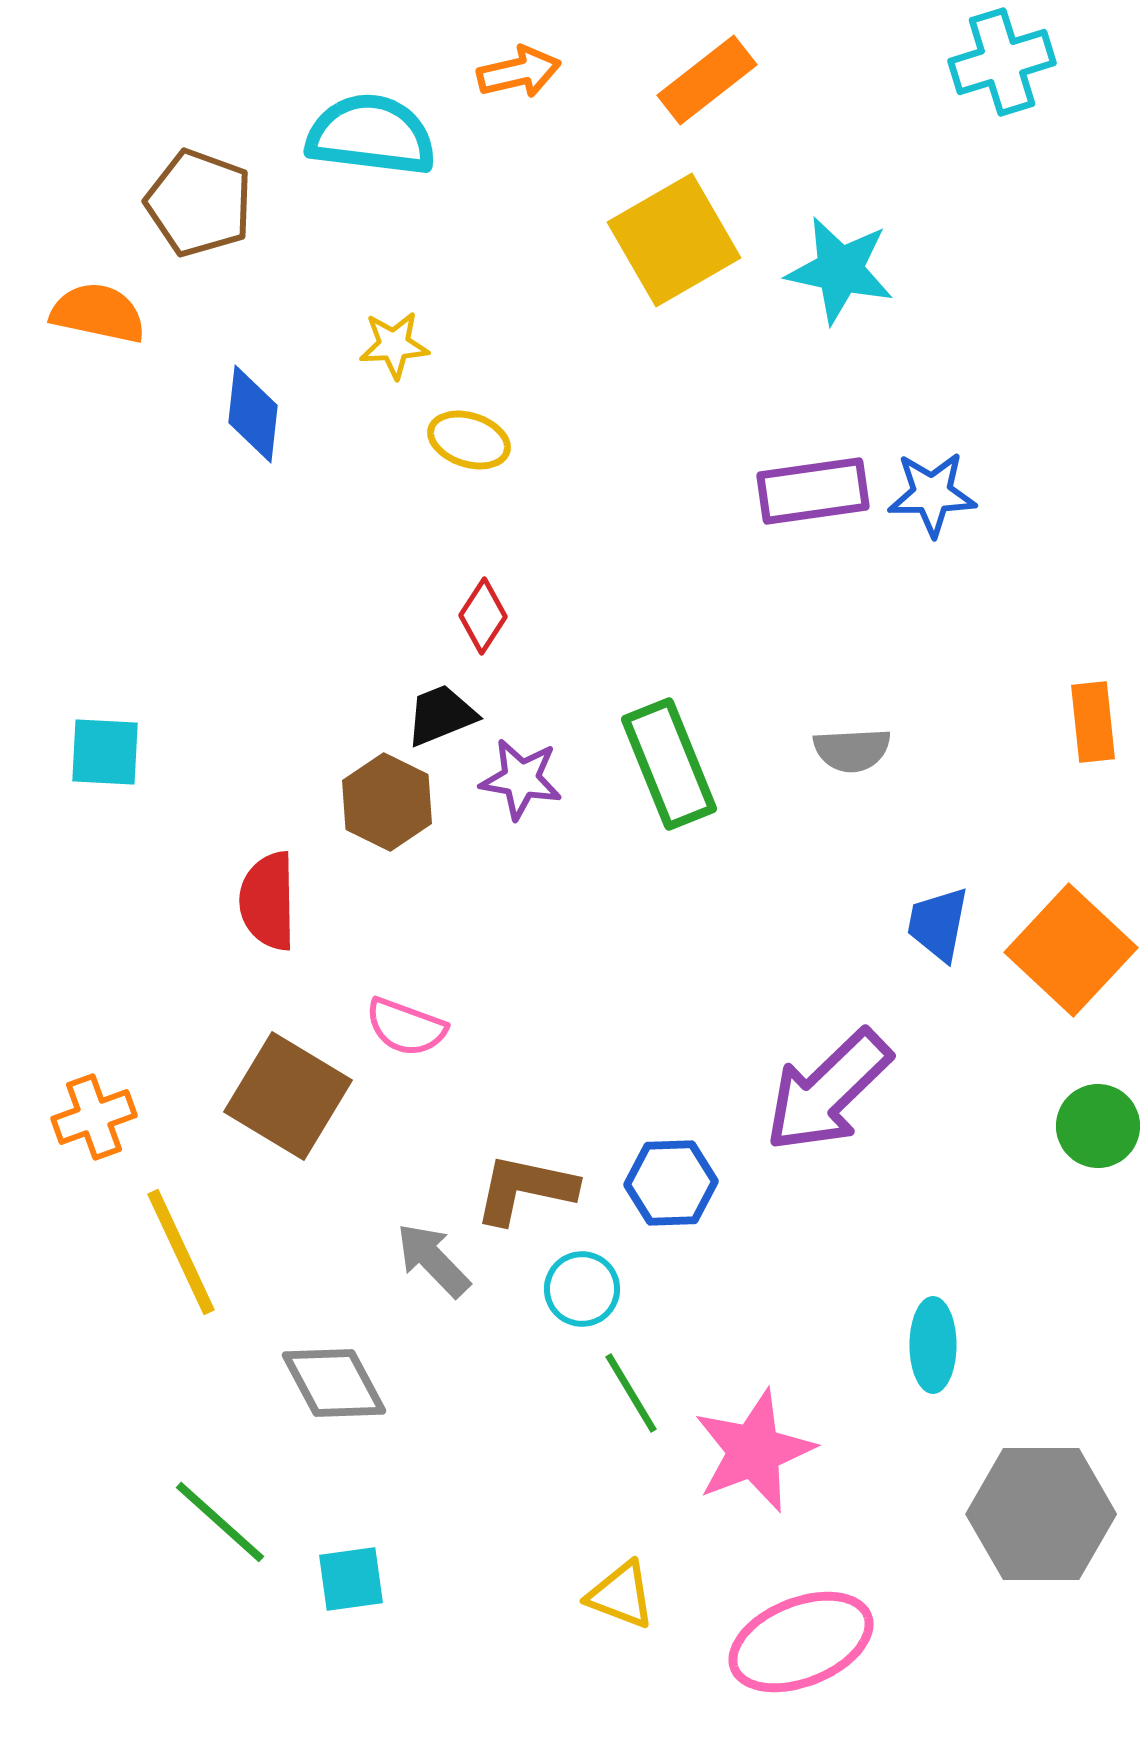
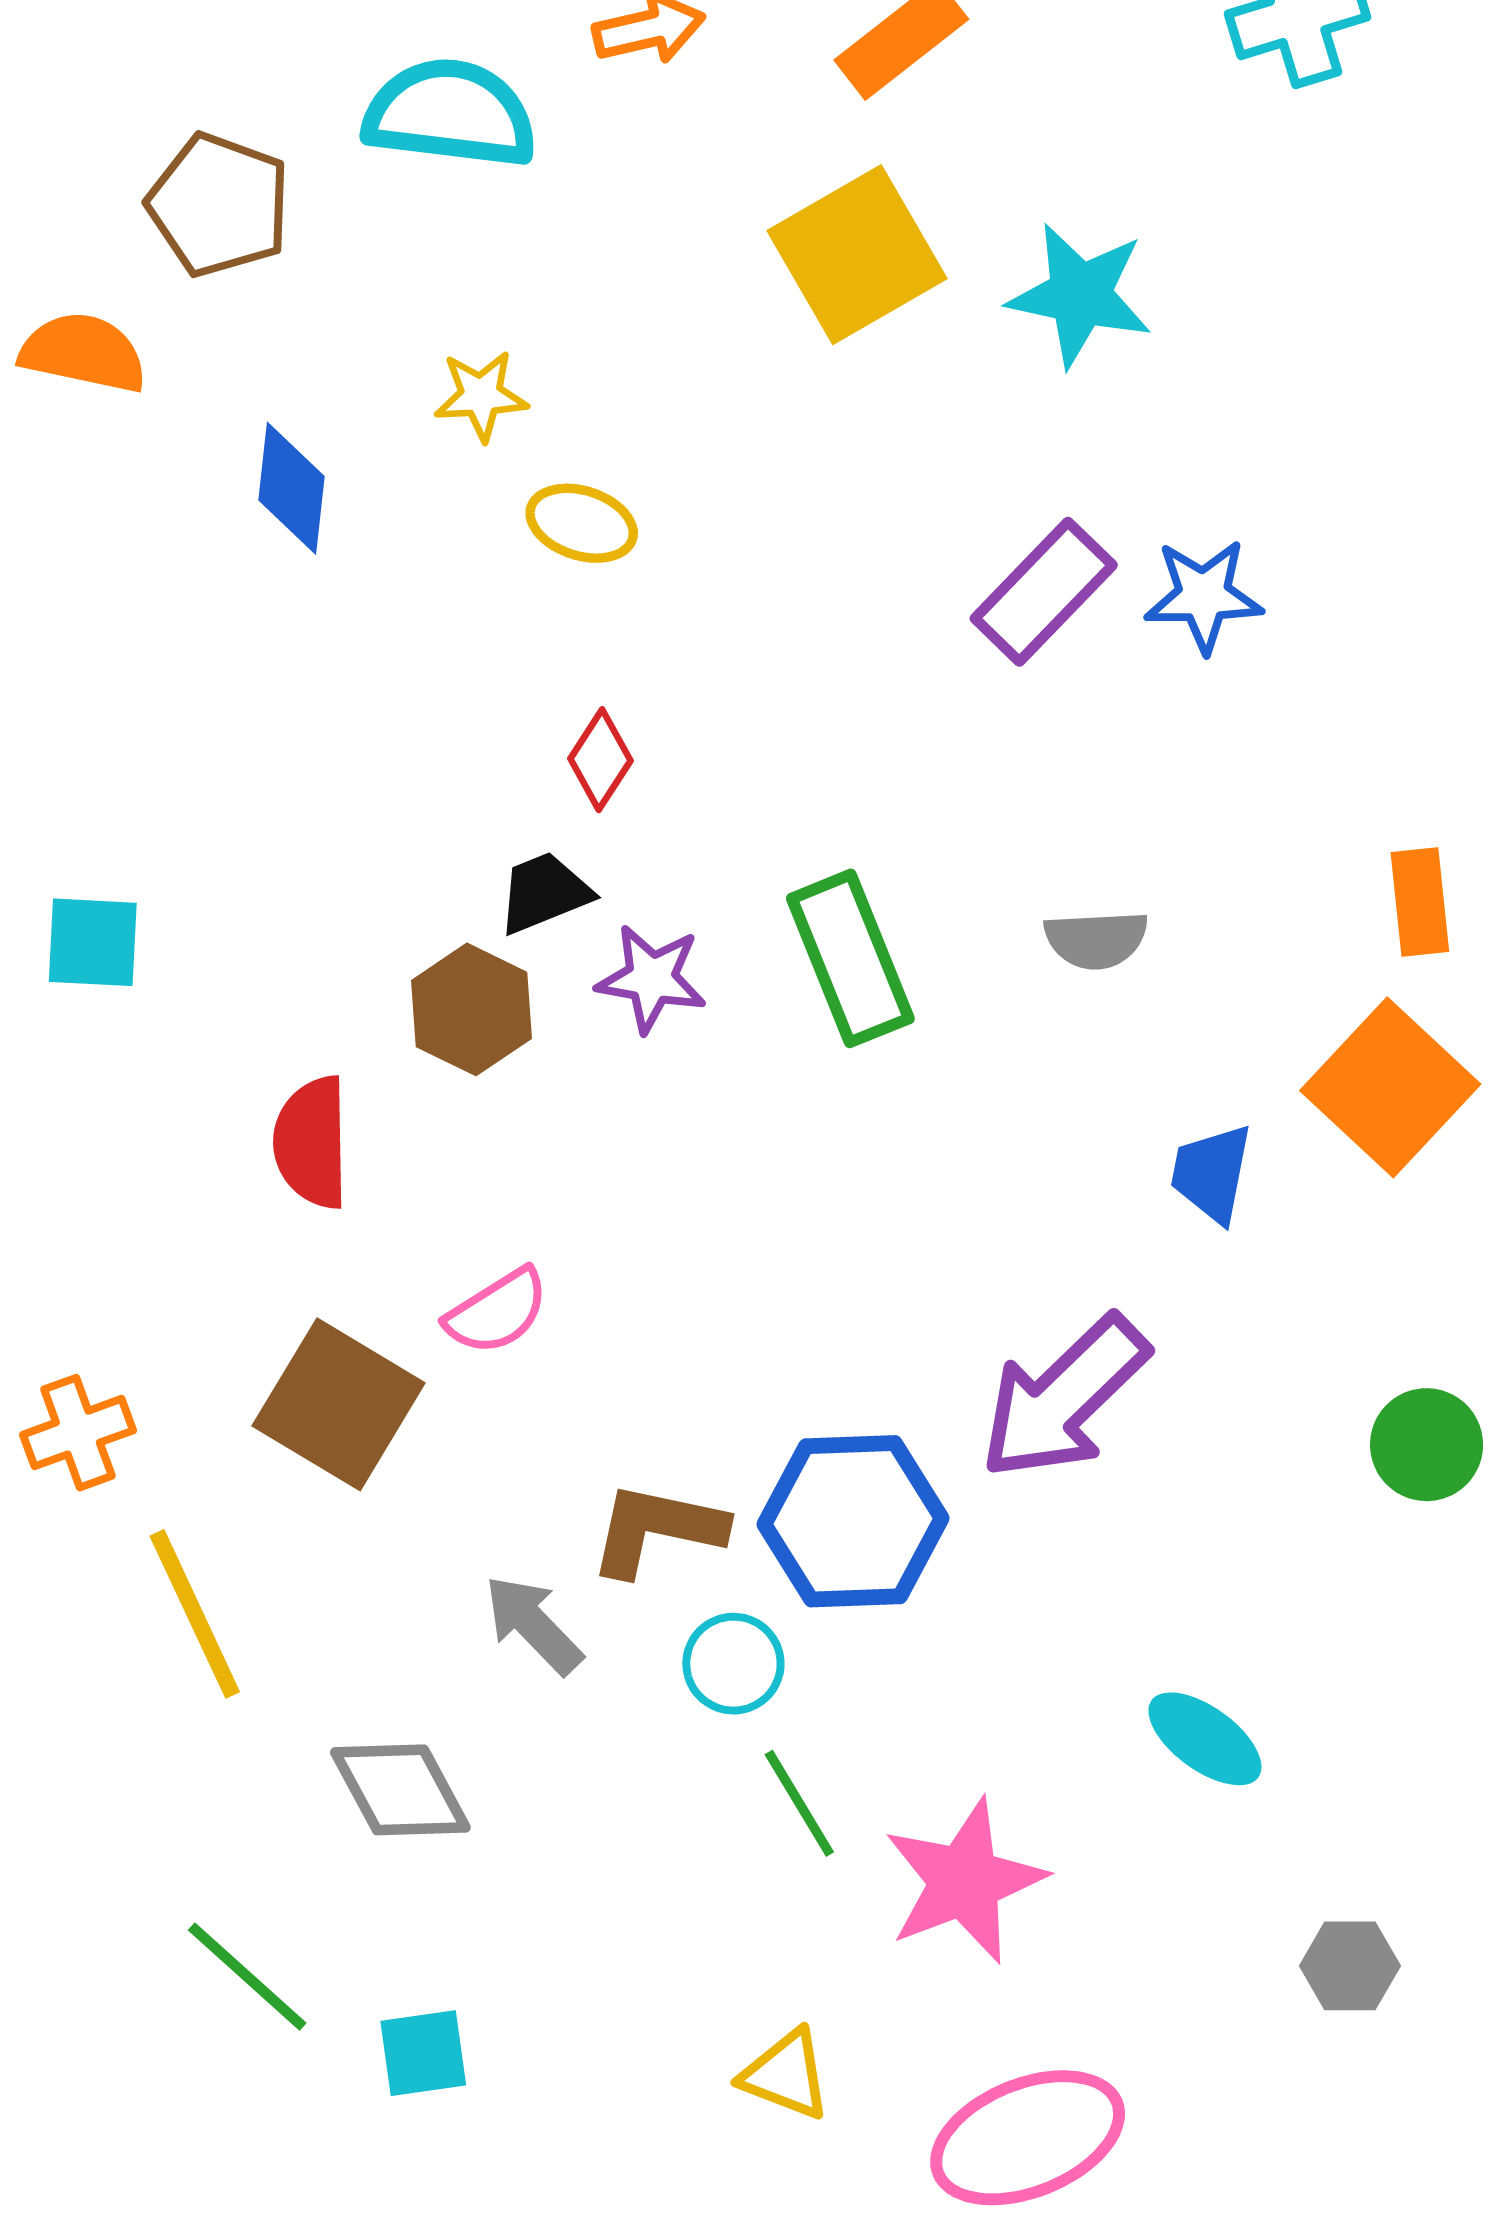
purple rectangle: (813, 491) -> (1044, 592), turned -38
orange square: (1071, 950) -> (1390, 1087), moved
pink semicircle: (406, 1027) -> (497, 1312), turned -52
blue hexagon: (671, 1183) -> (853, 1521), size x1.5
cyan ellipse: (933, 1345) -> (1205, 1739), turned -54
gray hexagon: (1041, 1514) -> (1350, 1966), size x0.5

